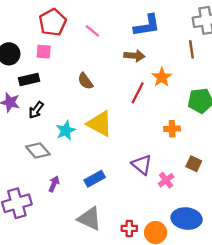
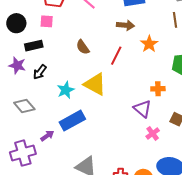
red line: (138, 93) -> (116, 56), moved
gray diamond: (38, 150) -> (24, 106), moved
purple triangle: (142, 165) -> (142, 109), moved
blue rectangle: (95, 179) -> (72, 121), moved, size x1.4
purple arrow: (54, 184) -> (47, 136), moved, turned 32

